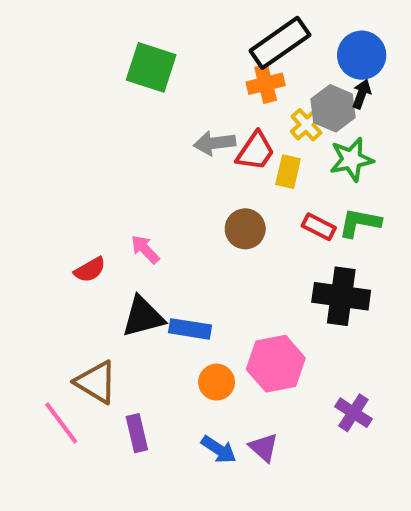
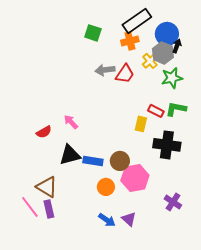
blue circle: (362, 55) -> (167, 34), moved
green square: (151, 67) -> (93, 33), moved, size x0.7
yellow rectangle: (288, 172) -> (141, 124), moved
brown circle: (245, 229) -> (120, 161), moved
purple rectangle: (137, 433) -> (49, 209), moved

